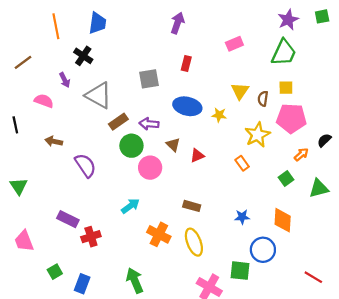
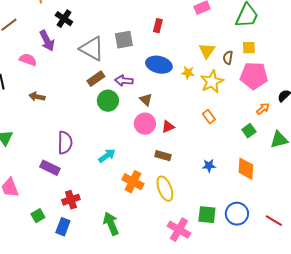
purple arrow: (65, 80) -> (47, 41), size x1.5
gray triangle: (99, 95) -> (92, 49), moved
yellow star: (257, 135) -> (212, 82), moved
red triangle: (197, 156) -> (168, 127), moved
purple semicircle: (85, 165) -> (65, 143), moved, turned 35
pink circle: (150, 168) -> (145, 124), moved
red cross: (91, 237) -> (71, 200), moved
blue circle: (263, 250) -> (237, 214), moved

